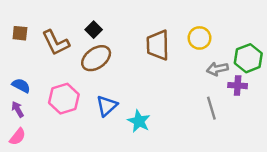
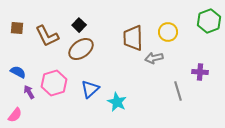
green hexagon: (248, 58) -> (209, 21), moved
gray arrow: (217, 69) -> (154, 58), moved
purple arrow: (18, 109) -> (29, 92), moved

